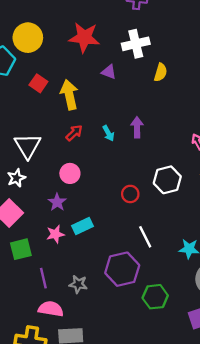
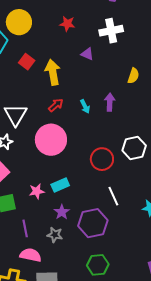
red star: (84, 37) -> (67, 24), size x0.6
yellow semicircle: (161, 72) -> (133, 76), moved
pink circle: (70, 173) -> (51, 140), size x1.8
red circle: (130, 194) -> (102, 159), size x1.5
purple star: (57, 202) -> (62, 212), moved
green hexagon: (155, 297) -> (98, 265), moved

